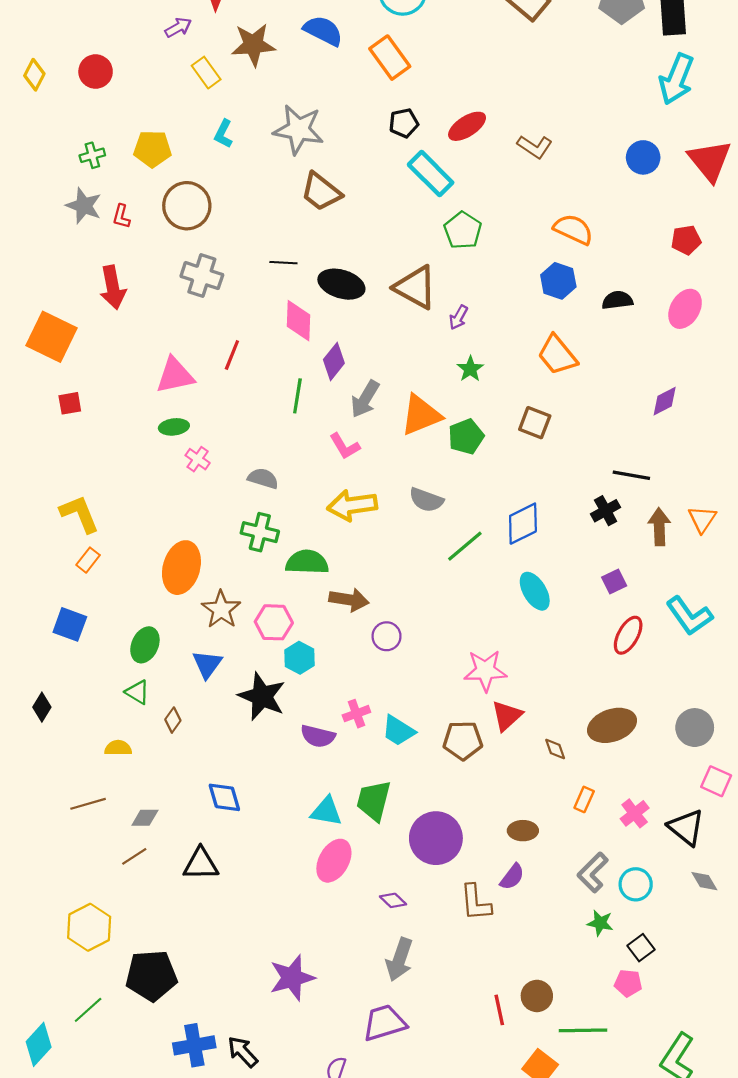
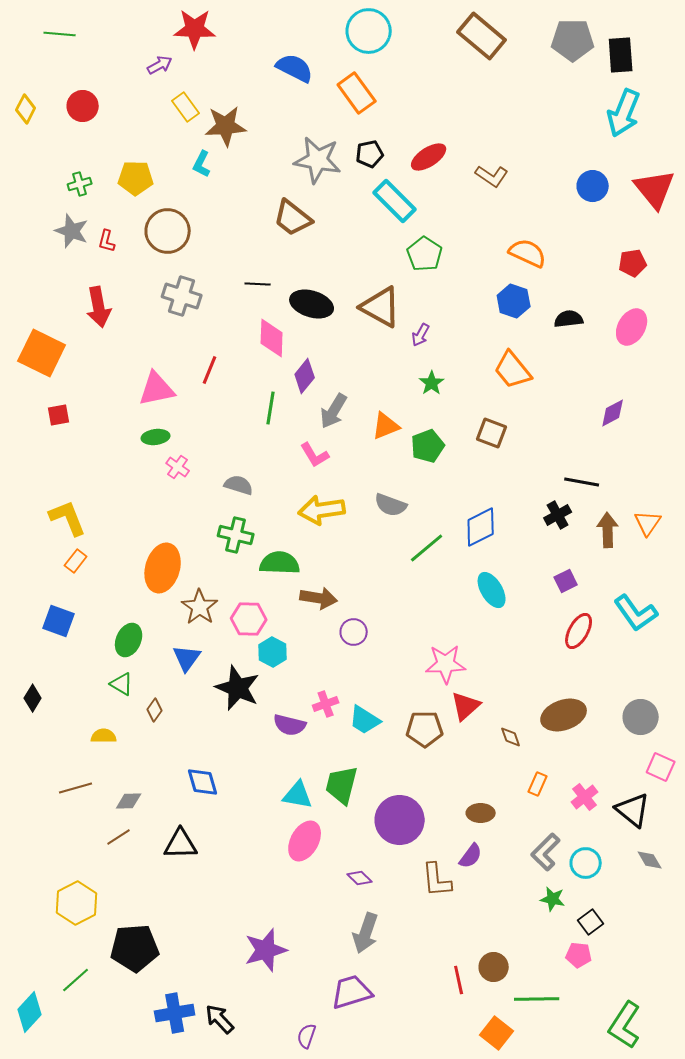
brown star: (253, 45) -> (226, 126), moved
gray star: (298, 129) -> (318, 160), moved
orange triangle: (421, 415) -> (386, 426), size x0.7

